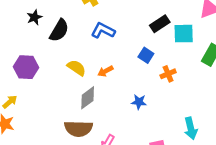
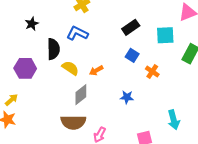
black rectangle: (160, 24) -> (131, 27), moved
black semicircle: (59, 30) -> (53, 49), moved, turned -30
blue L-shape: (103, 31) -> (77, 33), moved
orange cross: (168, 74) -> (152, 72), turned -32

